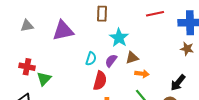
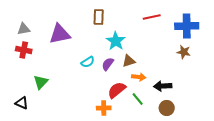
cyan semicircle: (91, 59) -> (88, 62), turned 40
red cross: (27, 67) -> (24, 50), moved
red semicircle: (100, 81) -> (117, 90), moved, turned -144
black arrow: (178, 83) -> (163, 86), moved, turned 48

